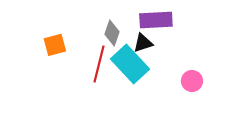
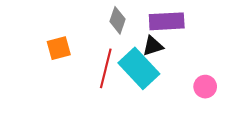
gray diamond: (112, 33) -> (118, 20), moved

